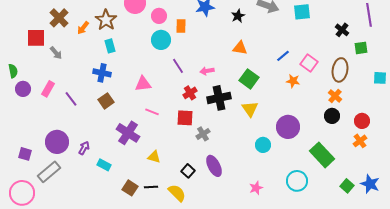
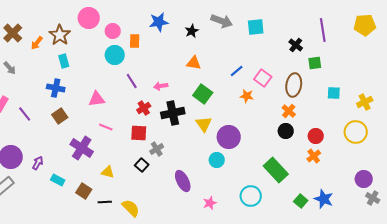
purple circle: (288, 127) -> (229, 137), moved
purple ellipse: (214, 166) -> (183, 181), moved
black square: (188, 171) -> (142, 165), moved
brown square: (130, 188) -> (84, 191), moved

